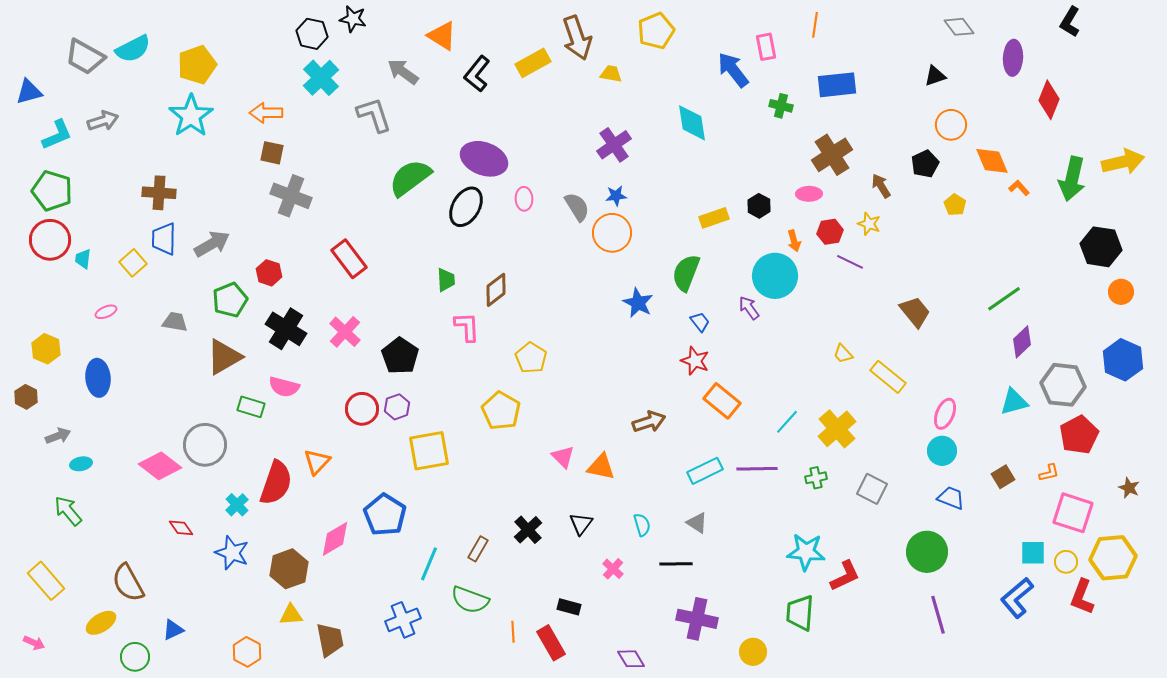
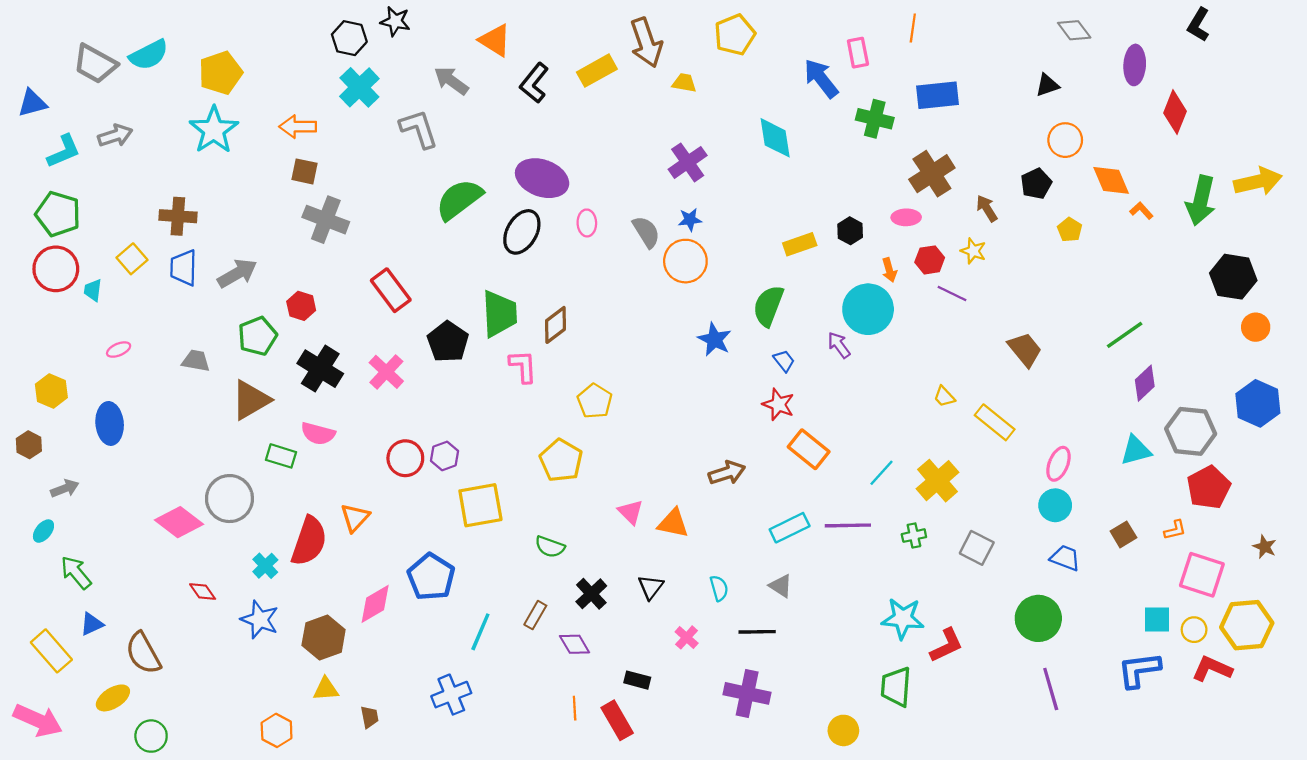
green cross: (781, 106) -> (875, 119), size x1.4
yellow square: (133, 263) -> (132, 259), moved
green trapezoid: (446, 280) -> (499, 314), size x1.8
black pentagon: (400, 356) -> (448, 342), moved
cyan ellipse: (81, 464) -> (43, 531), moved, turned -40
red L-shape: (1082, 597) -> (1212, 669), turned 93
blue L-shape: (1017, 598) -> (1139, 670), turned 33
green semicircle: (470, 600) -> (550, 547), moved, size x0.7
purple cross: (697, 619) -> (747, 693), moved
blue triangle: (173, 630) -> (92, 624), moved
brown trapezoid: (330, 640) -> (370, 717), size x0.6
pink arrow: (34, 643) -> (38, 720), size x2.0
purple diamond: (631, 659) -> (575, 644), moved

